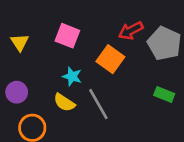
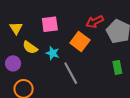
pink square: (67, 36) -> (50, 24), turned -30
green rectangle: (164, 94) -> (117, 67), turned 56
yellow semicircle: (64, 103) -> (30, 47), moved

